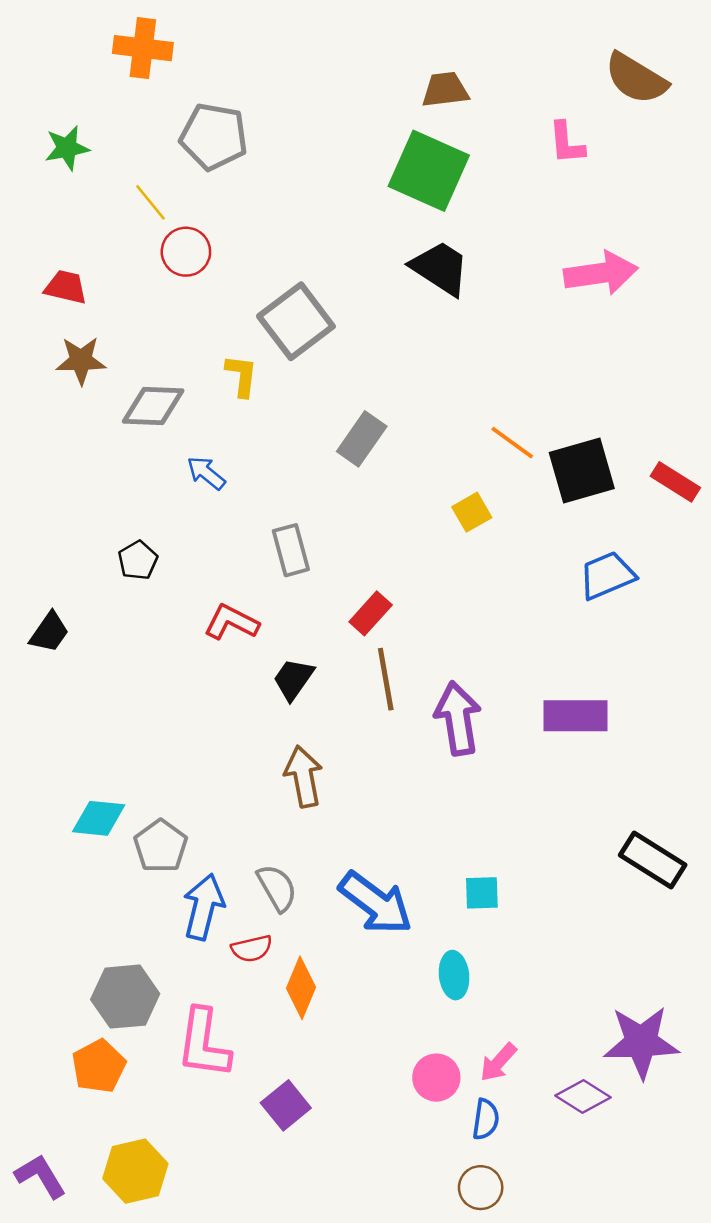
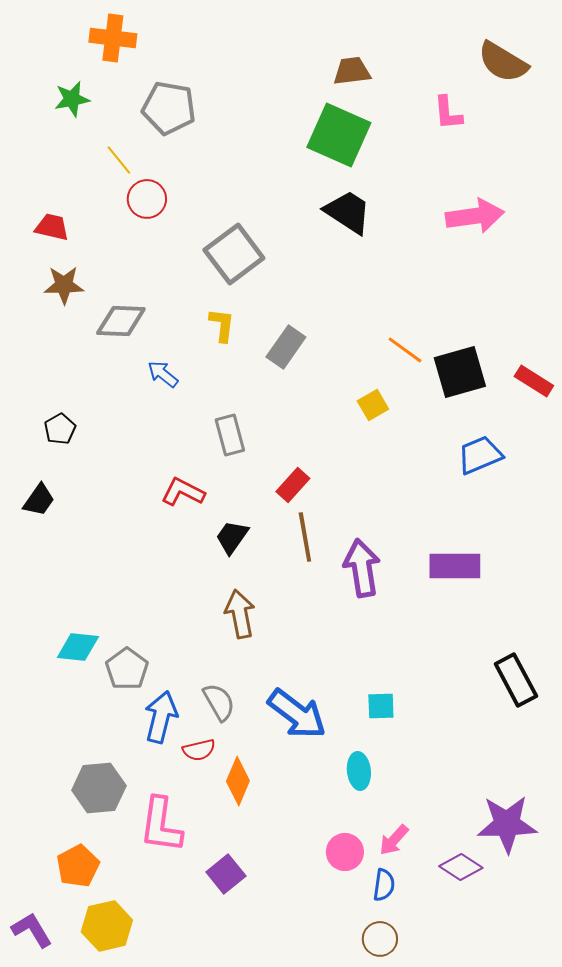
green star: (67, 148) -> (72, 99), moved
yellow L-shape: (242, 376) -> (222, 325), moved
black pentagon: (138, 560) -> (60, 429), moved
black rectangle: (653, 860) -> (516, 680), turned 30
orange pentagon: (99, 1066) -> (78, 866), moved

